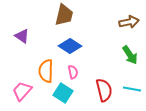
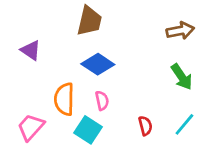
cyan line: (132, 89) -> (184, 124), turned -60
red semicircle: (104, 90) -> (145, 126), size x0.6

